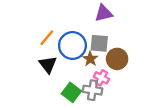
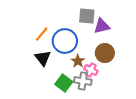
purple triangle: (104, 13) -> (102, 26), moved
gray square: (99, 43) -> (87, 16), moved
brown star: (90, 59) -> (78, 61), moved

